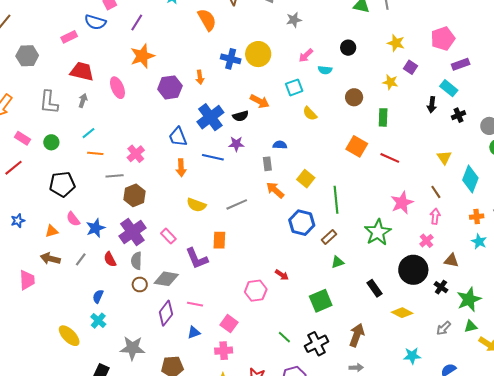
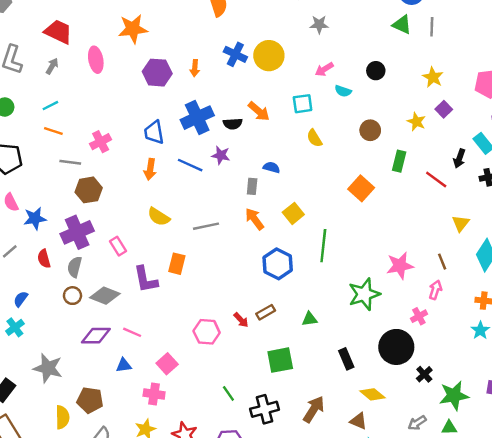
red line: (390, 158) -> (436, 179), moved
brown rectangle: (329, 237) -> (266, 312), moved
brown triangle: (451, 260) -> (358, 421), moved
purple diamond: (166, 313) -> (96, 336), turned 40

